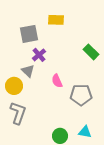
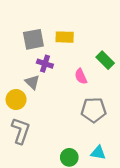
yellow rectangle: (56, 20) -> (65, 37), moved
purple cross: (39, 55) -> (45, 64), turned -32
pink semicircle: (57, 81) -> (81, 76), moved

